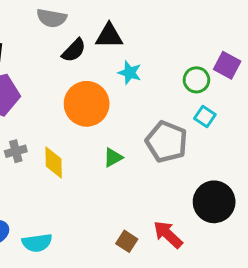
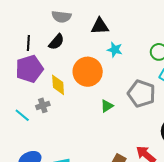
black semicircle: (74, 50) -> (56, 42), moved
yellow diamond: (54, 163) -> (58, 85), moved

